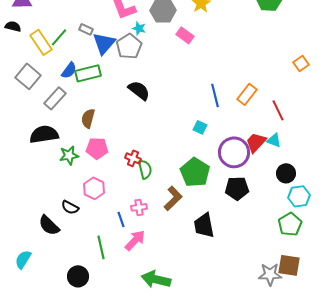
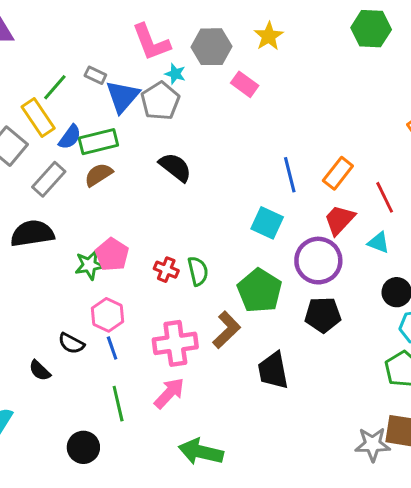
yellow rectangle: (41, 42) -> (38, 117), moved
brown semicircle: (88, 118) -> (98, 175), moved, turned 42
cyan square: (200, 127) -> (267, 223), size x1.5
red trapezoid: (256, 142) -> (339, 220), moved
pink pentagon: (97, 148) -> (112, 255), turned 30
green star: (69, 155) -> (89, 265), moved
green semicircle: (145, 169) -> (198, 271), moved
pink cross: (139, 207) -> (175, 343), size x1.8
blue line: (121, 219) -> (112, 348), moved
black semicircle: (49, 225) -> (40, 370), size x0.7

